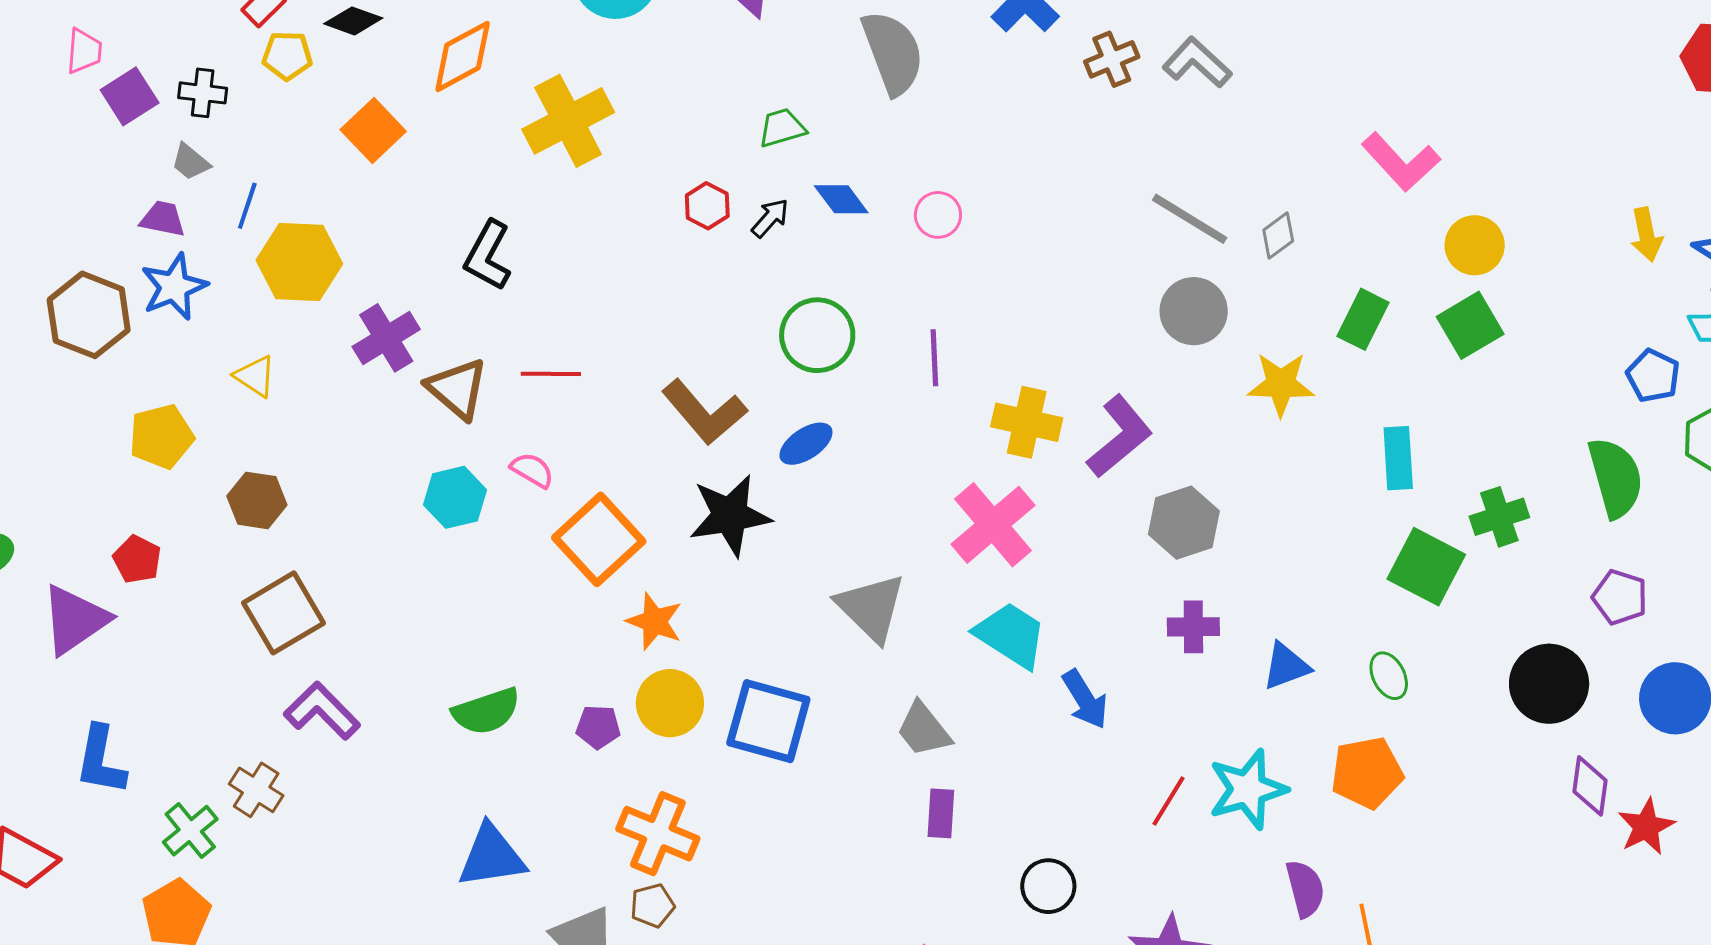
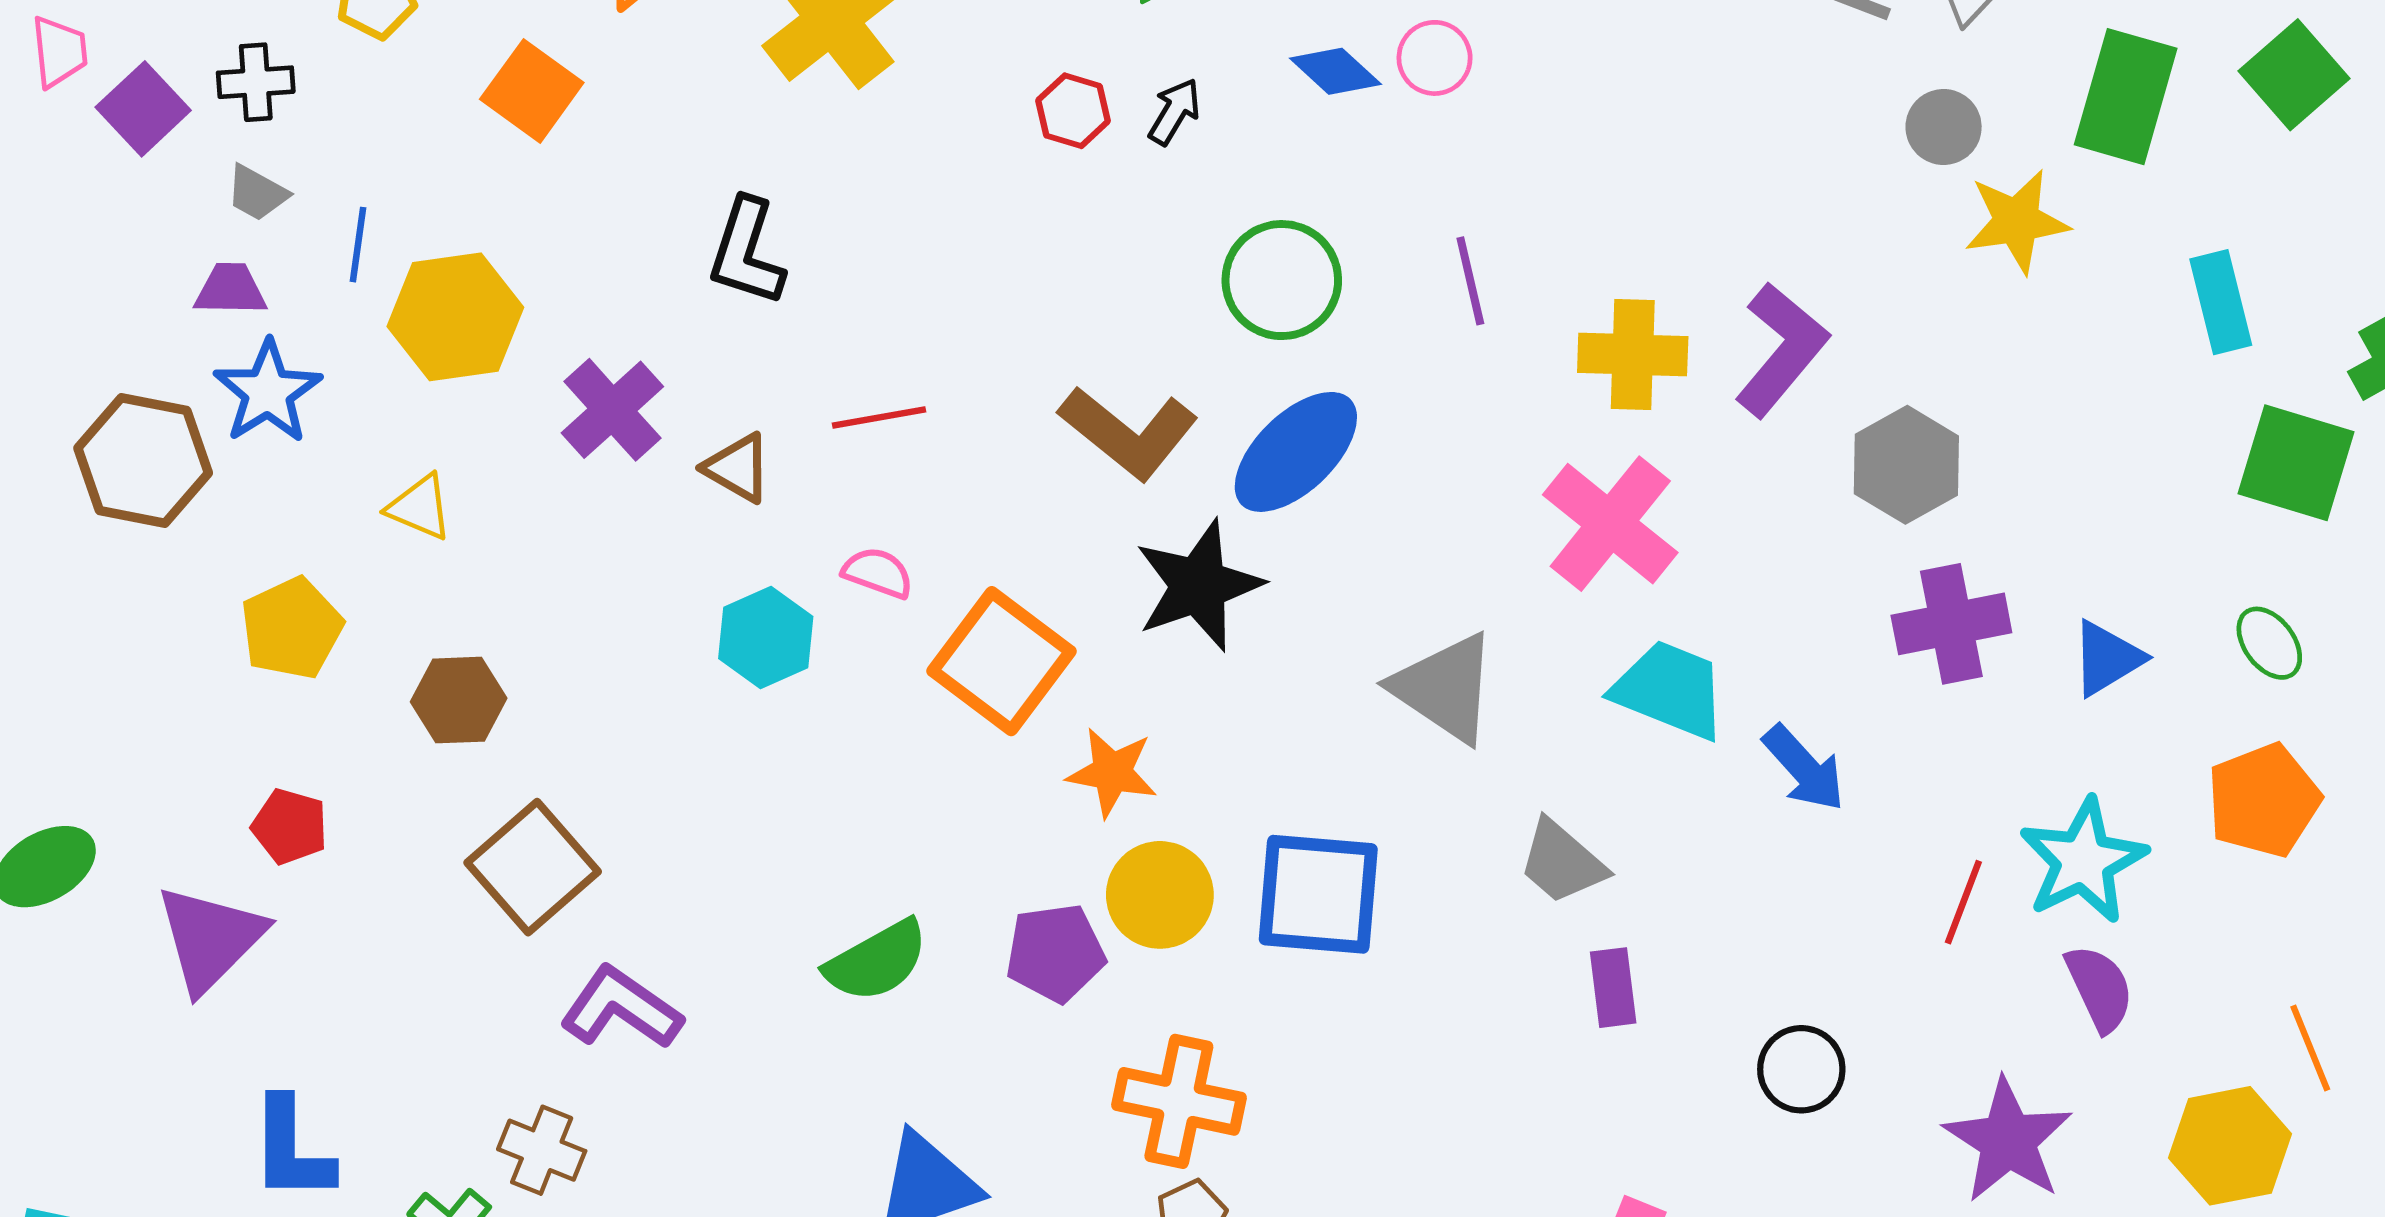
blue diamond: (841, 199) -> (1335, 71), moved
gray circle: (1194, 311) -> (1944, 127), moved, size x0.7
green rectangle: (1363, 319) -> (2126, 97), size x1.4
brown triangle: (457, 389) -> (738, 468), size x0.7
blue ellipse: (806, 444) -> (1296, 452), size x1.6
purple cross: (1193, 627) -> (1951, 624), size x1.4
purple pentagon: (598, 727) -> (1055, 953), size x1.4
purple semicircle: (1305, 889) -> (2099, 988), moved

